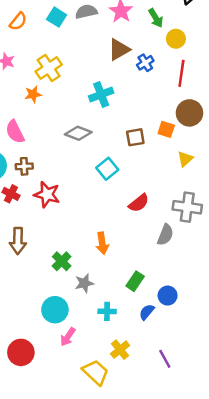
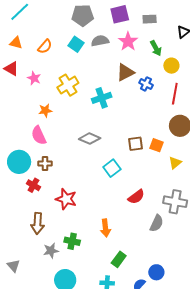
blue cross: (145, 63) -> (146, 84), turned -32
orange star: (33, 94) -> (45, 110), moved
cyan cross: (101, 94) -> (102, 98), moved
orange square: (166, 129) -> (157, 145), moved
red star: (47, 195) -> (66, 199), moved
green cross: (62, 261) -> (72, 241), turned -35
green rectangle: (135, 281) -> (119, 259), moved
gray star: (84, 283) -> (51, 251), moved

